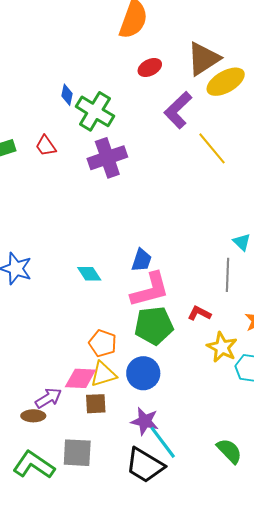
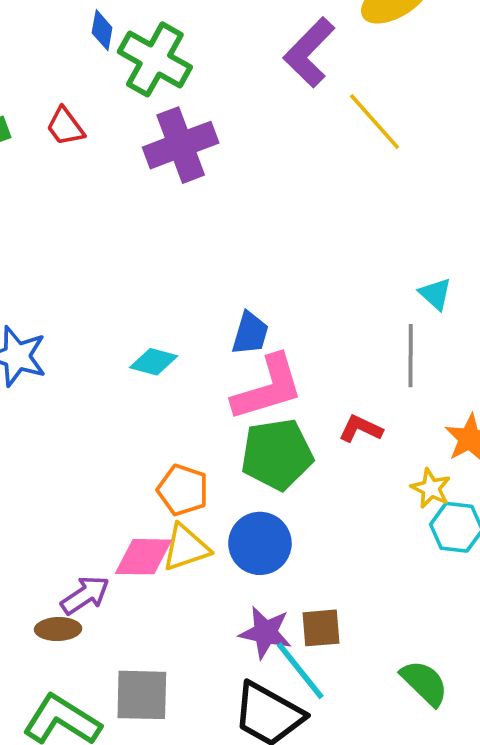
cyan diamond: (89, 274) -> (154, 362), turned -40
yellow star: (222, 347) -> (431, 488), moved, size x0.7
brown square: (96, 404) -> (321, 628), moved

